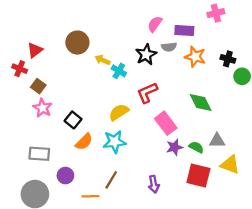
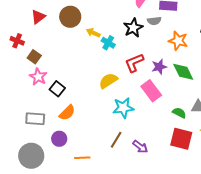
red triangle: (35, 50) -> (38, 17), moved
orange star: (195, 57) -> (178, 41), moved
black square: (73, 120) -> (57, 89), moved
orange semicircle: (84, 142) -> (67, 113), moved
cyan star: (114, 142) -> (123, 108), moved
purple star: (174, 147) -> (159, 67), moved
brown line: (111, 180) -> (116, 140), moved
purple arrow: (154, 184) -> (140, 147), turned -42

